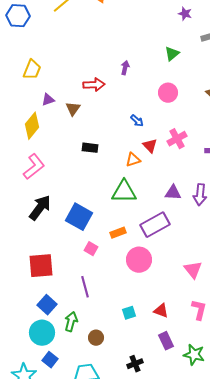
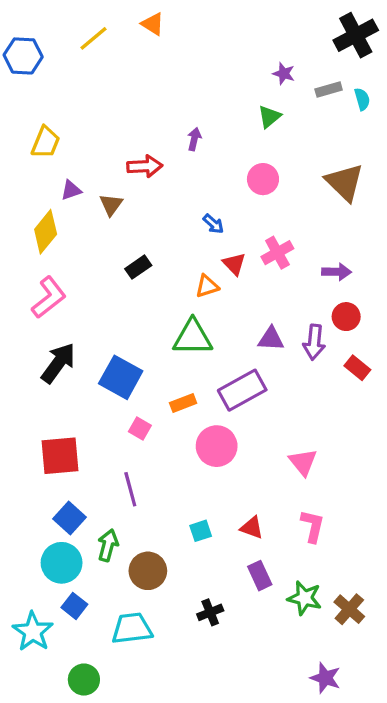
purple star: (185, 14) -> (284, 74), moved
black rectangle: (90, 148) -> (138, 267), turned -42
brown circle: (96, 338) -> (148, 571), size x1.5

